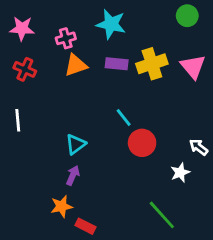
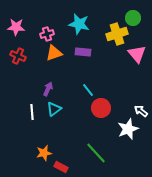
yellow cross: (152, 64) -> (117, 34), moved
white line: (18, 120) -> (32, 112), moved
white star: (180, 173) -> (128, 129), size x1.5
purple arrow: (73, 175) -> (48, 89), moved
green line: (162, 215) -> (96, 153), moved

